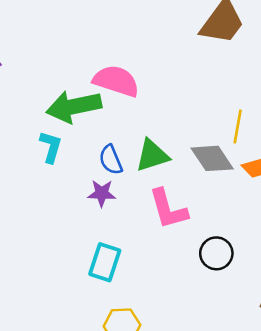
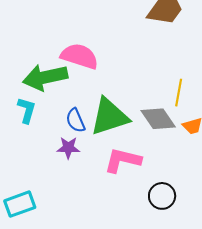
green triangle: (152, 155) -> (109, 117), size x1.4
pink L-shape: (168, 209) -> (123, 160), turned 120
cyan rectangle: (105, 262) -> (20, 204), moved, turned 52

